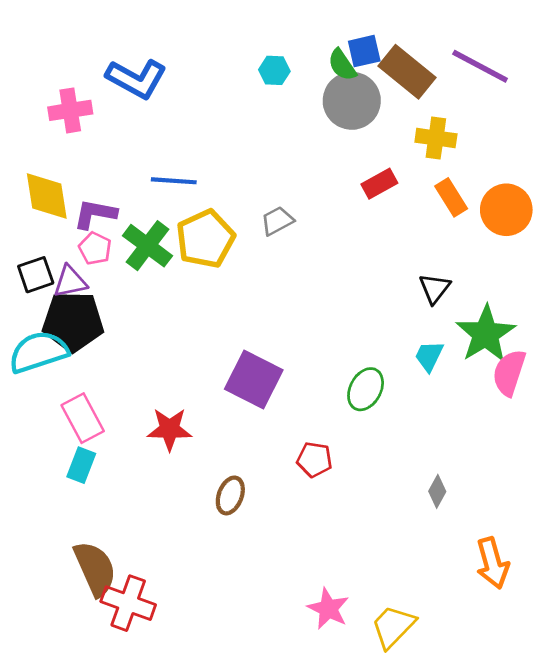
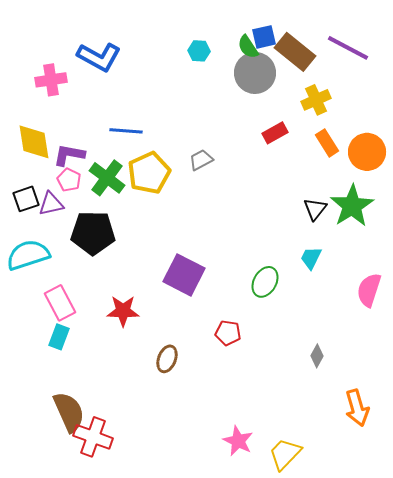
yellow cross: (436, 138) -> (316, 100), turned -32
black pentagon: (73, 322) -> (93, 233), moved
green star: (486, 334) -> (352, 206), moved
pink semicircle: (509, 373) -> (369, 290), moved

